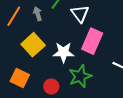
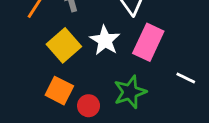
white star: (63, 52) -> (105, 40), moved, turned 30
orange square: (20, 78) -> (59, 91), moved

